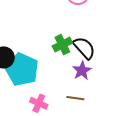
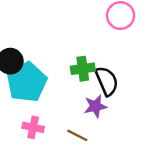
pink cross: (39, 103) -> (33, 127), turned -30

